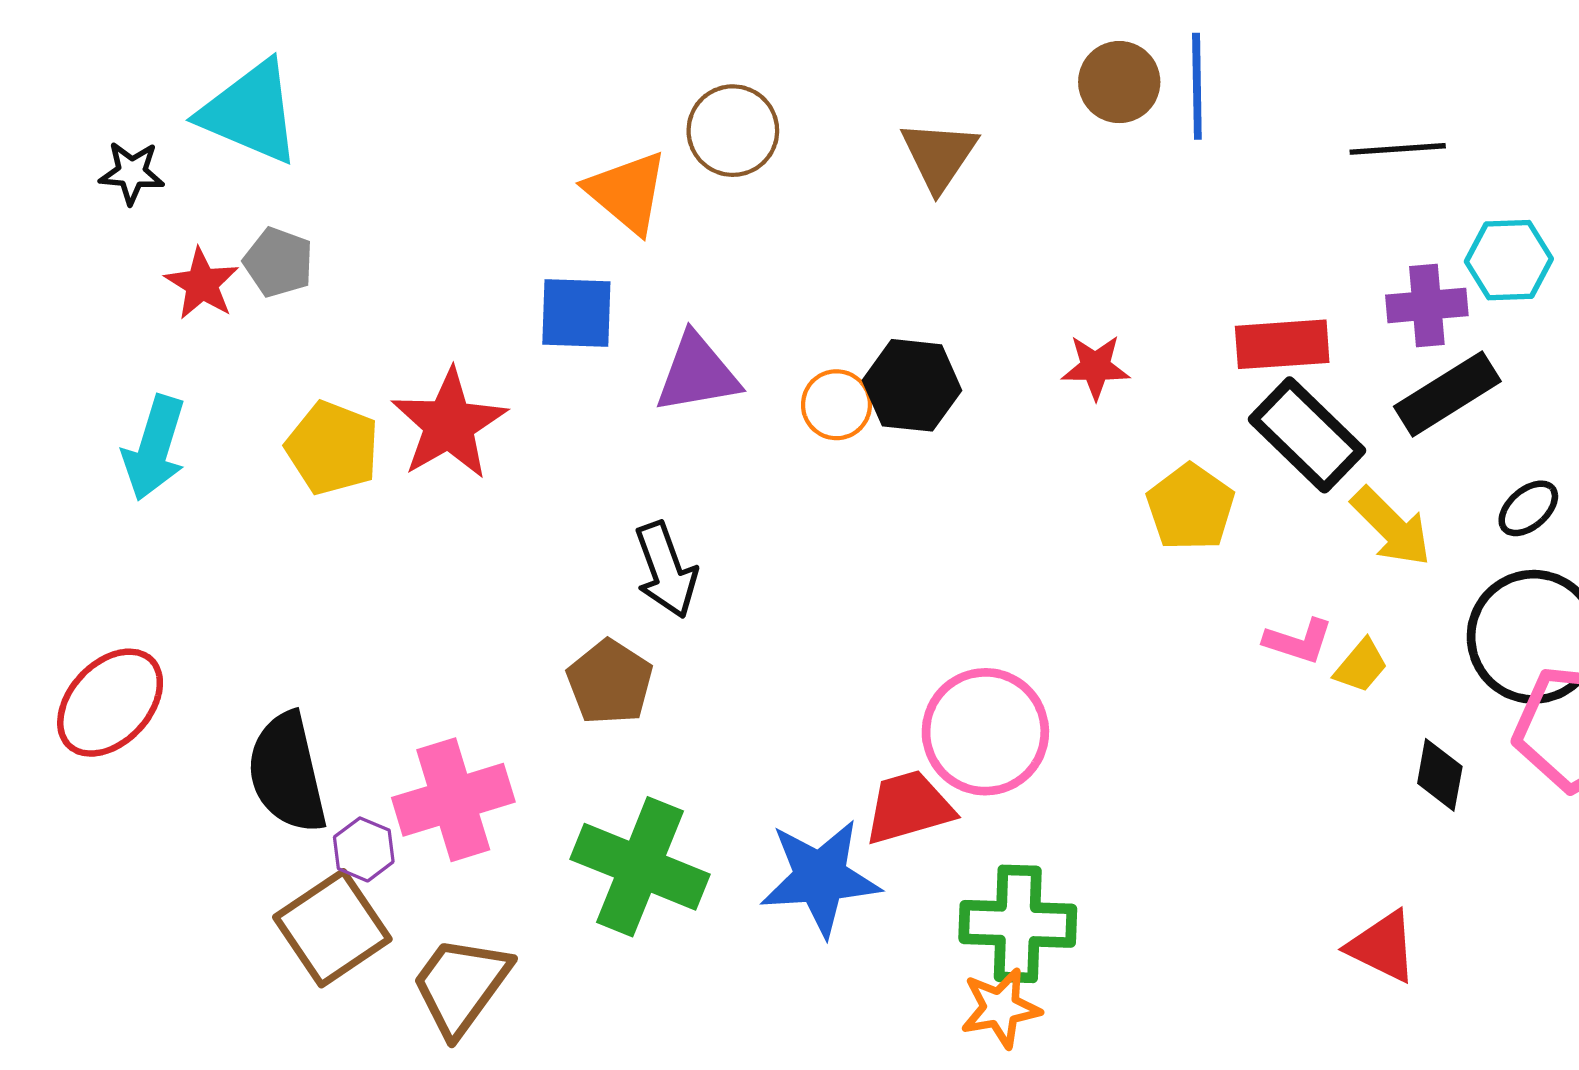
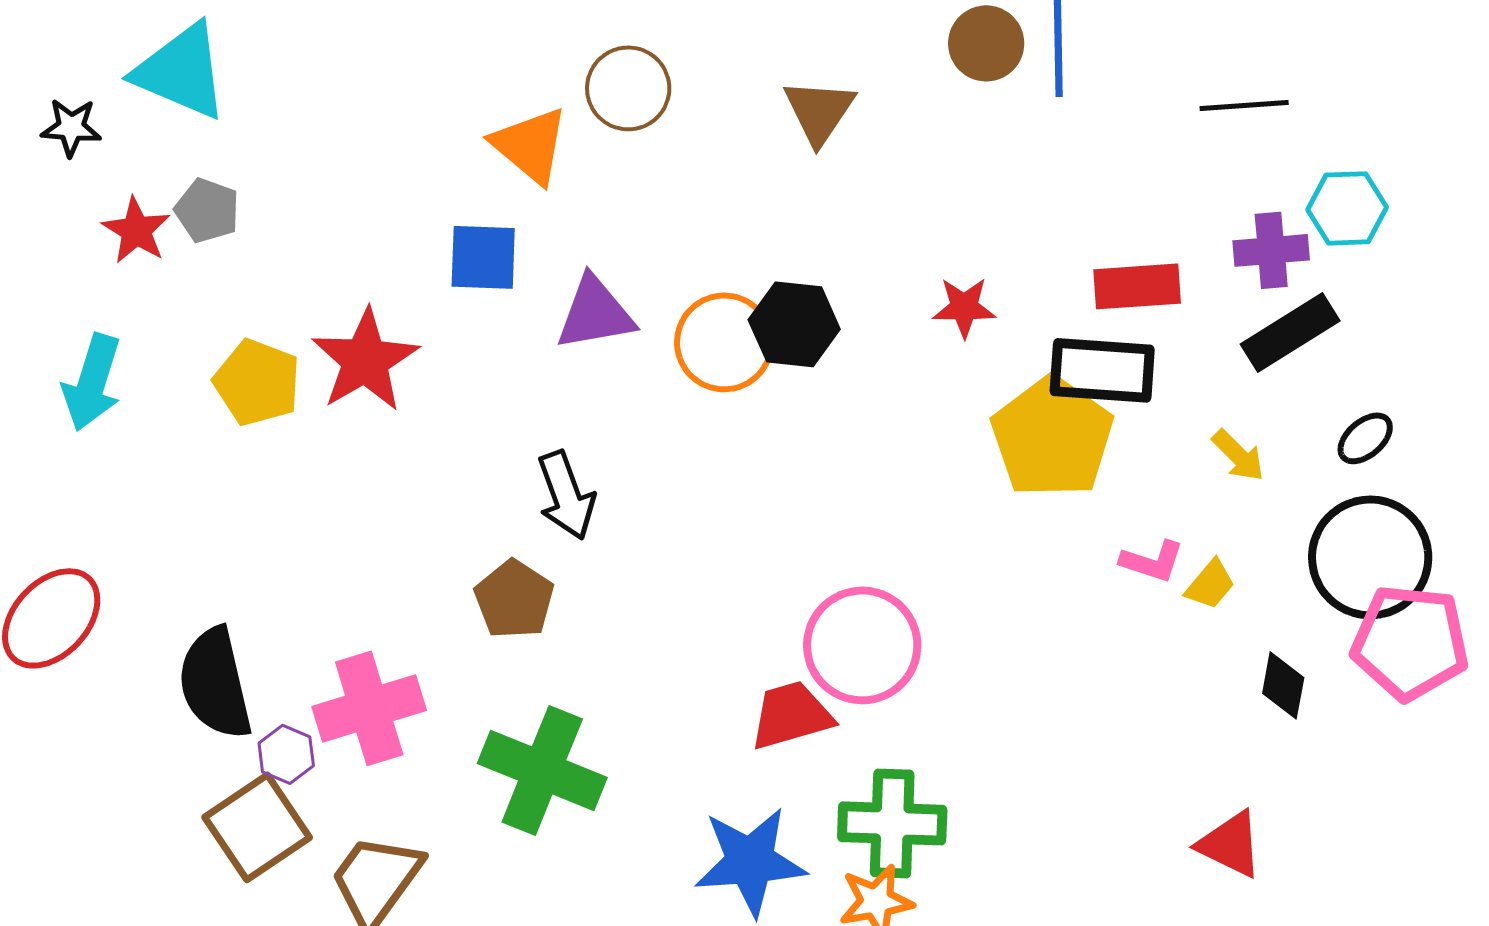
orange circle: (836, 405) -> (724, 342), size x1.5
black rectangle: (1307, 435) -> (1102, 370), moved, turned -40
yellow pentagon: (1190, 507) -> (1052, 437), size x1.5
yellow arrow: (1391, 527) -> (1238, 455), size x0.7
blue star: (820, 877) -> (750, 861), moved

